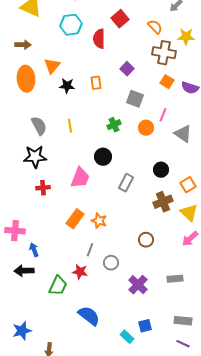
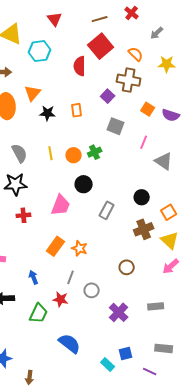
red square: (120, 19) -> (101, 46), size x1.4
cyan hexagon: (71, 25) -> (39, 51), moved
brown cross: (164, 53) -> (129, 80), moved
orange circle: (146, 128) -> (73, 155), moved
blue arrow: (34, 250) -> (33, 277), moved
purple line: (183, 344) -> (150, 371), moved

